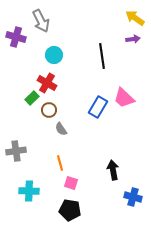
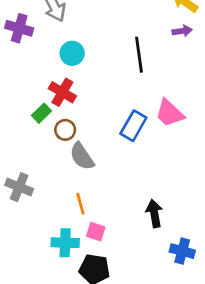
gray semicircle: (61, 129) -> (82, 156), size x1.5
gray cross: (16, 151) -> (19, 187), turned 30
cyan cross: (29, 191) -> (65, 243), moved

